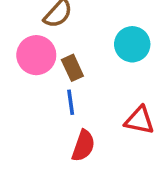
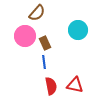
red triangle: (139, 120) -> (75, 85), moved
red semicircle: (83, 146) -> (51, 86), turned -30

